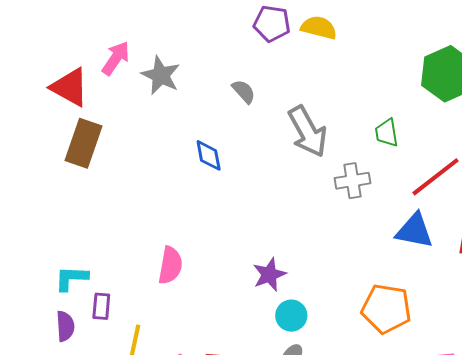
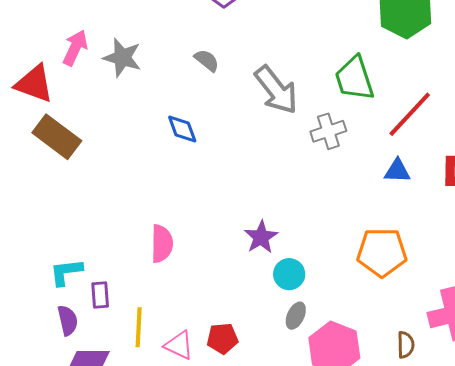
green trapezoid: (387, 133) -> (354, 79), size x1.6
brown rectangle: (84, 143) -> (57, 137), turned -63
blue triangle: (414, 231) -> (397, 171), size x0.7

